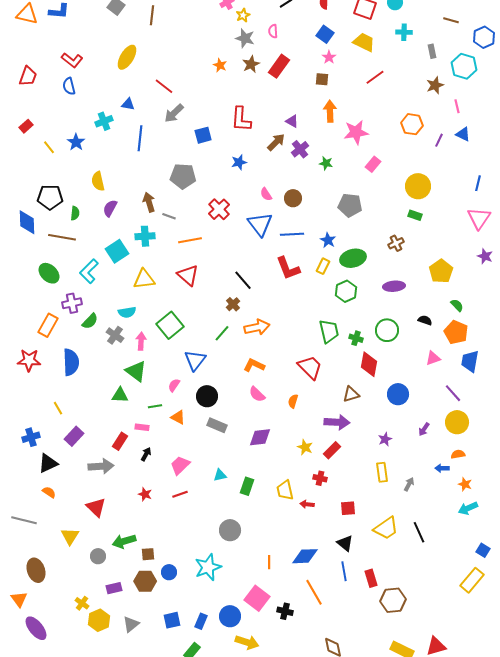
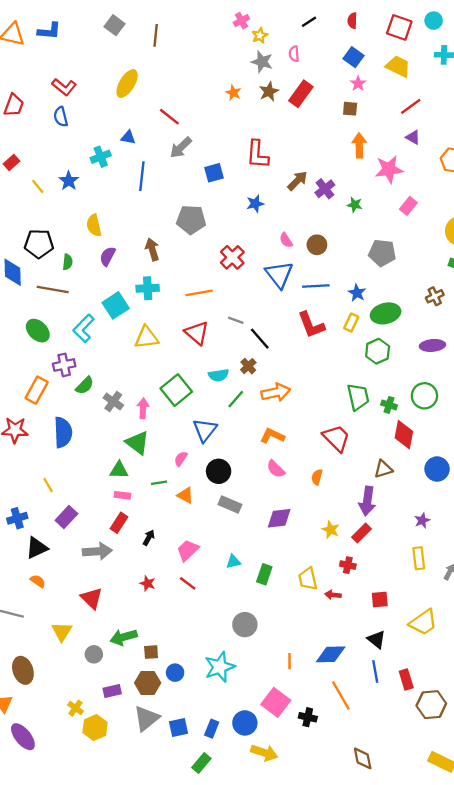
purple triangle: (292, 121) -> (413, 137), moved
gray line: (169, 216) -> (236, 320), moved
cyan semicircle: (127, 312) -> (219, 375), moved
purple arrow: (337, 422) -> (367, 501), turned 95
pink rectangle: (142, 427) -> (122, 495), moved
red line: (180, 494) -> (188, 583), turned 56
gray triangle: (131, 624) -> (146, 718), moved, size x1.4

